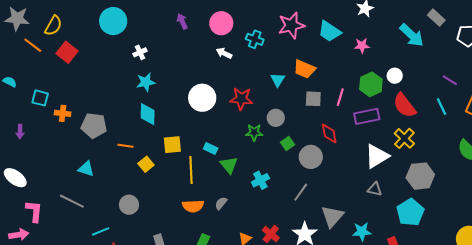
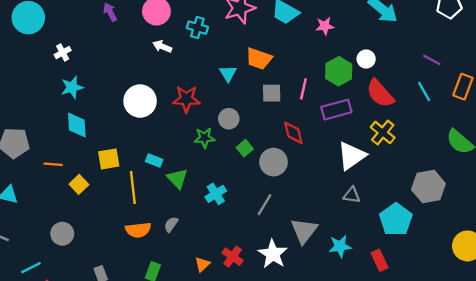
gray hexagon: (420, 176) -> (428, 187), moved

